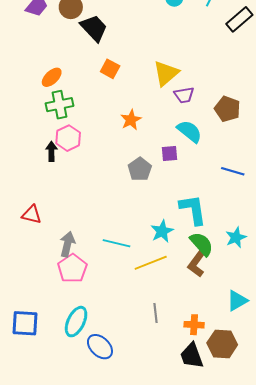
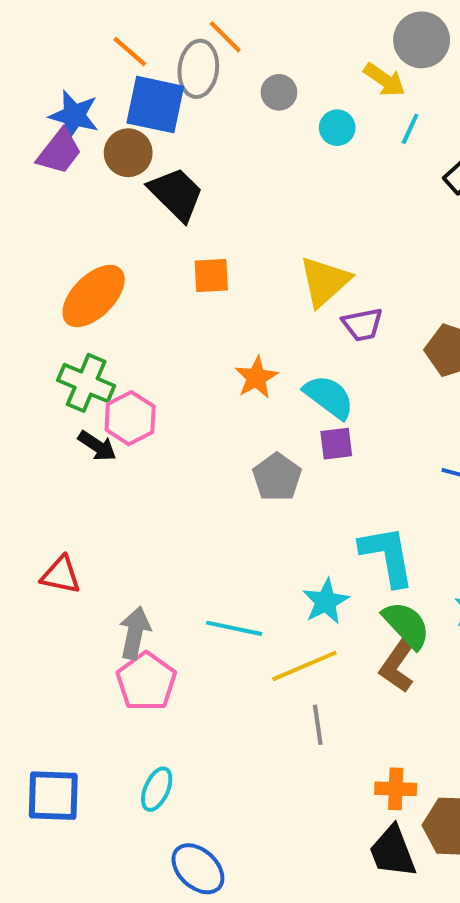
orange square: (110, 69) -> (211, 276), turned -30
orange ellipse: (52, 77) -> (94, 296), size x1.6
green cross: (59, 105) -> (86, 383), moved, turned 36
cyan semicircle: (189, 131) -> (329, 397), moved
black arrow: (51, 151) -> (97, 446), turned 126
gray line: (155, 313) -> (318, 725), moved
cyan ellipse: (76, 322) -> (157, 789), size x0.7
blue ellipse: (100, 347) -> (198, 869), moved

